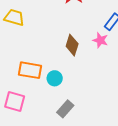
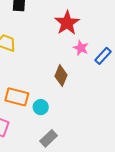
pink star: (100, 40) -> (81, 48), moved

